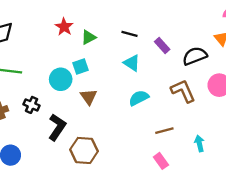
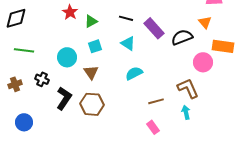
purple rectangle: (162, 45) -> (154, 28), size x1.5
cyan square: (80, 66) -> (95, 46), moved
brown L-shape: (183, 91) -> (188, 88), moved
brown hexagon: (84, 150) -> (92, 104), moved

